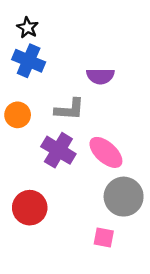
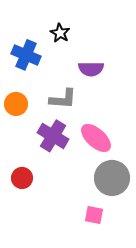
black star: (28, 28) -> (60, 33), moved
red circle: (30, 208) -> (22, 178), moved, size x0.7

